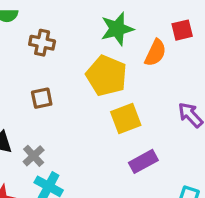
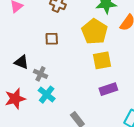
gray cross: (34, 156) -> (40, 74), turned -32

